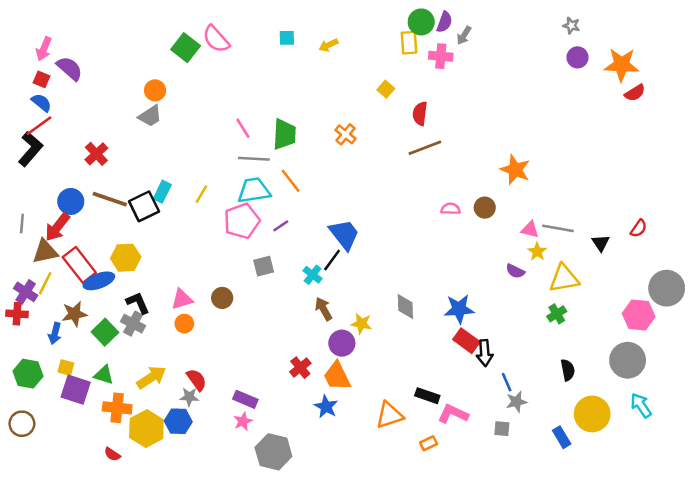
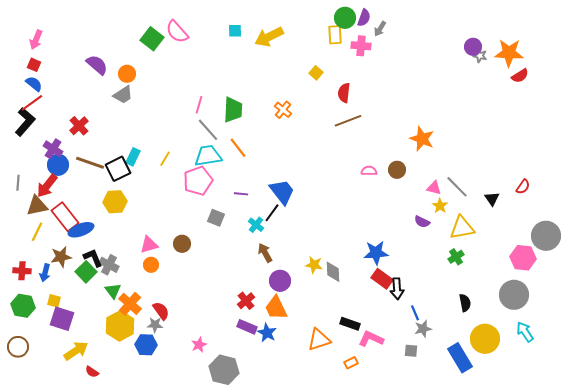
gray star: (571, 26) -> (480, 56), moved
yellow arrow: (328, 45) -> (269, 37), size x1.8
purple semicircle: (70, 68) -> (97, 65), moved
pink line: (243, 128) -> (199, 105), turned 48
gray line: (254, 159) -> (208, 130), turned 45
purple line: (281, 226) -> (241, 194), moved, turned 40
gray line: (558, 228) -> (457, 187), turned 35
yellow hexagon: (126, 258) -> (115, 202), moved
gray square: (264, 266) -> (216, 218), turned 36
purple cross: (26, 292) -> (53, 149), moved
black L-shape: (138, 303) -> (93, 258), moved
gray diamond: (405, 306) -> (333, 272), moved
red cross: (17, 314) -> (22, 271), moved
yellow star: (361, 324) -> (314, 265), moved
green triangle: (104, 375) -> (113, 291), moved, turned 36
yellow arrow: (151, 377) -> (76, 351), moved
purple rectangle: (245, 399) -> (247, 327), moved
orange cross: (117, 408) -> (130, 304), moved, turned 35
yellow hexagon: (146, 429) -> (120, 326), moved
blue rectangle: (562, 437) -> (460, 358), size x1.6

